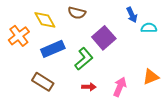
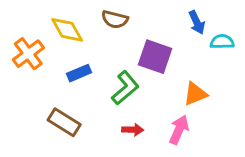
purple square: (104, 38) -> (155, 57), turned -30
blue rectangle: (53, 49) -> (79, 73), size x0.7
orange triangle: (151, 77) -> (195, 94), moved

